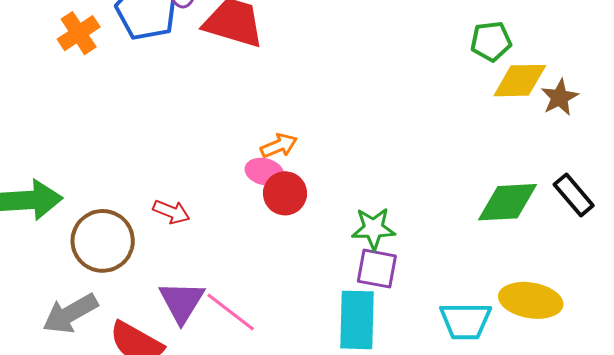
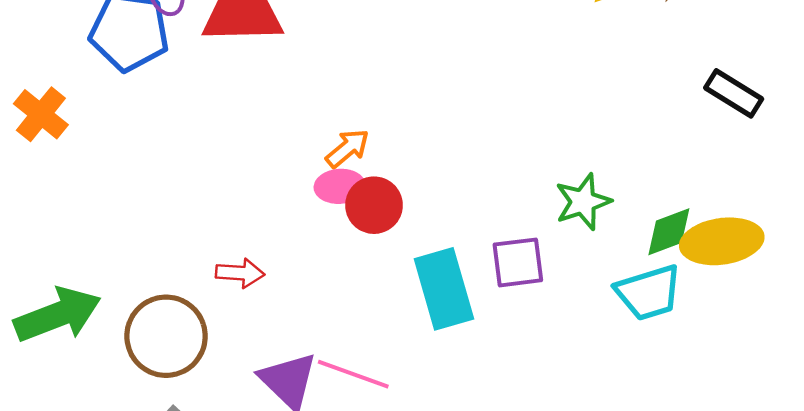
orange cross: (79, 33) -> (41, 114), moved
green diamond: (508, 202) -> (669, 232), moved, size x0.7
green star: (373, 228) -> (583, 202), moved
cyan rectangle: (357, 320) -> (444, 289), moved

